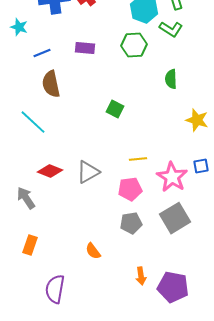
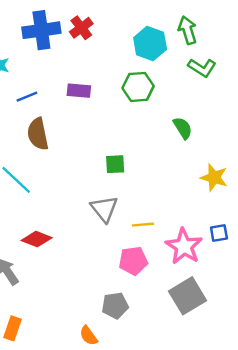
green L-shape: (171, 29) -> (202, 68), moved
green semicircle: (171, 79) -> (183, 128), turned 150
green square: (115, 109) -> (115, 164), turned -30
gray triangle: (88, 172) -> (104, 209), moved, turned -40
gray pentagon: (131, 223) -> (115, 305), moved

